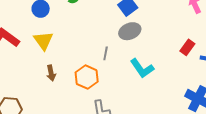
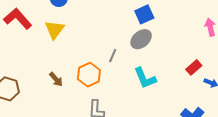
gray ellipse: (130, 31) -> (141, 39), turned -30
brown arrow: (51, 73) -> (56, 79), moved, turned -42

